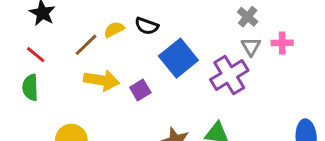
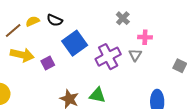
gray triangle: (251, 46) -> (135, 55), moved

